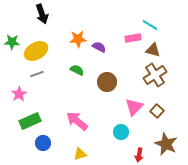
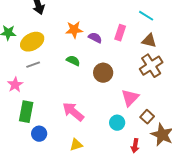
pink rectangle: (133, 38) -> (120, 33), moved, turned -63
brown square: (157, 111) -> (147, 117), moved
green rectangle: (30, 121) -> (26, 112), turned -55

